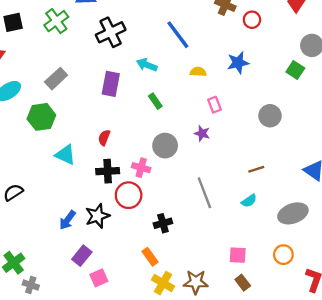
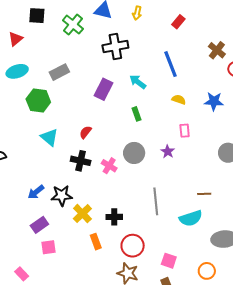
green cross: (56, 21) -> (73, 25), turned -30
red circle: (129, 195) -> (133, 246), moved
cyan semicircle: (249, 201) -> (191, 218), size x1.6
yellow cross: (163, 283) -> (82, 214), moved

